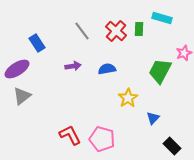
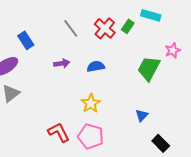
green rectangle: (139, 29) -> (128, 26), turned 32
yellow star: (128, 98) -> (91, 103), moved

